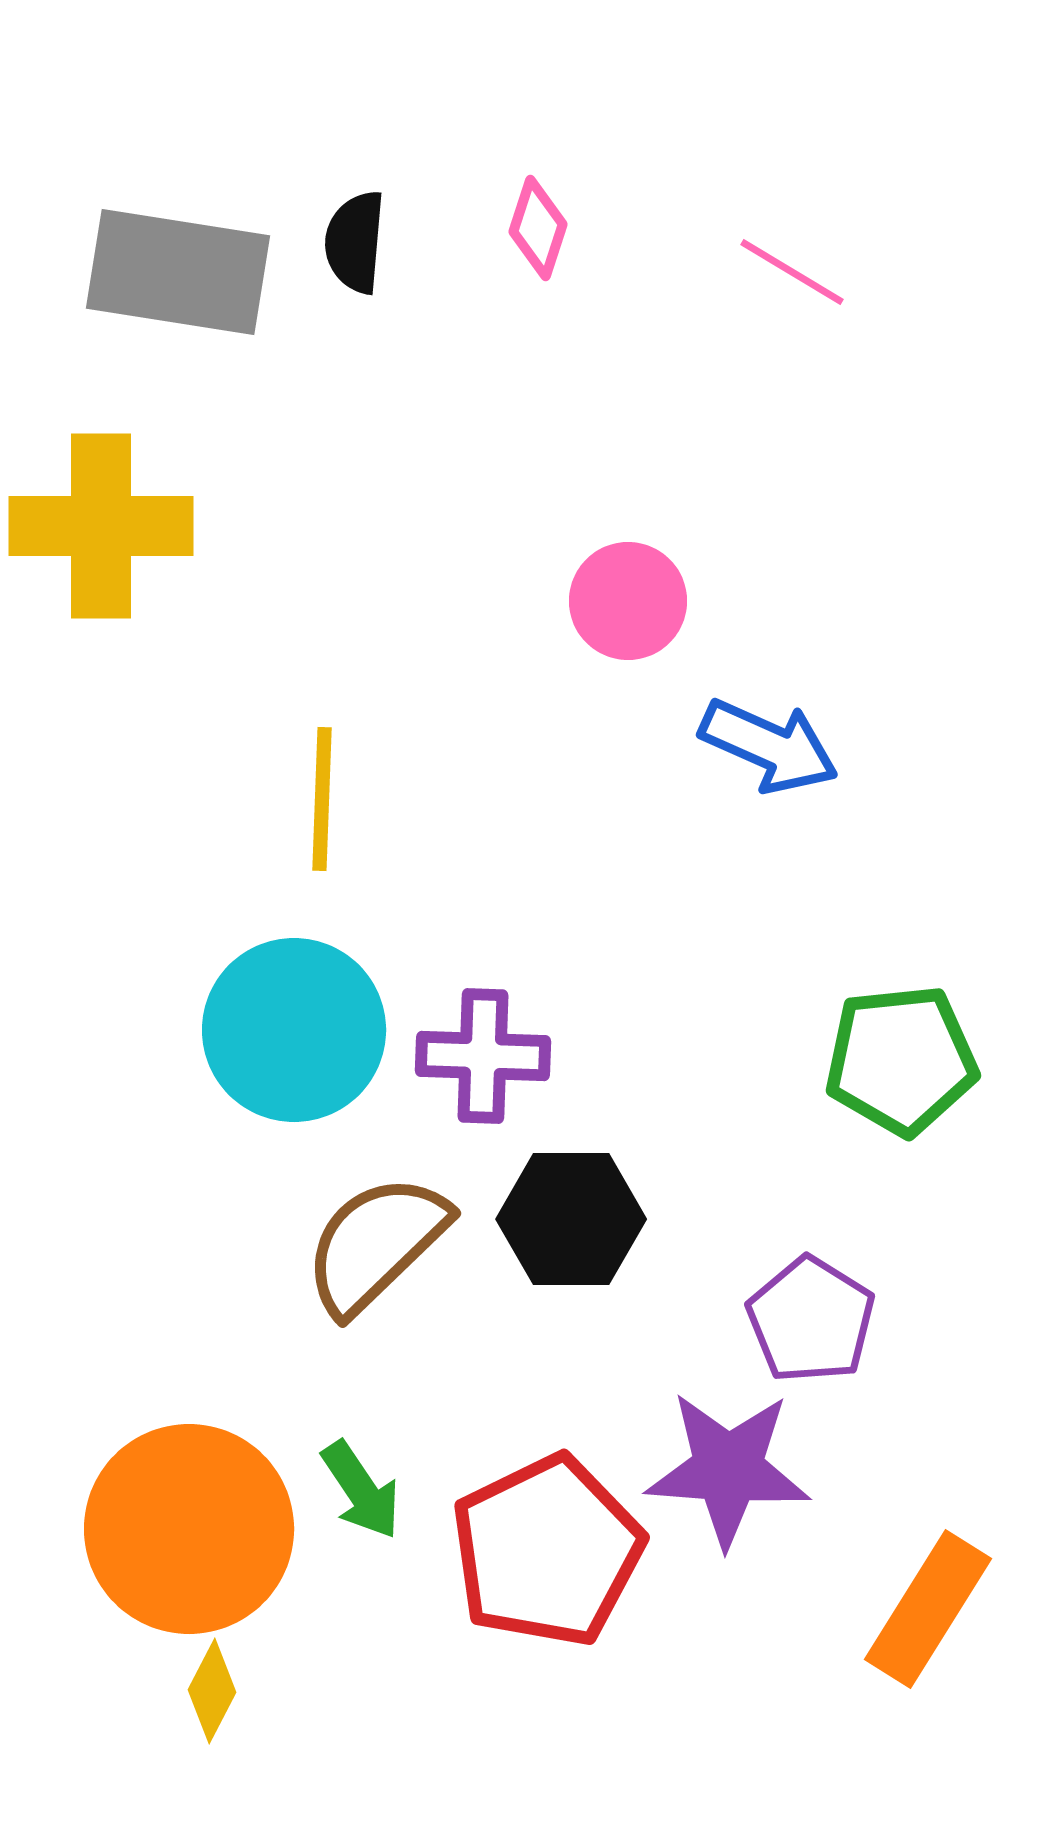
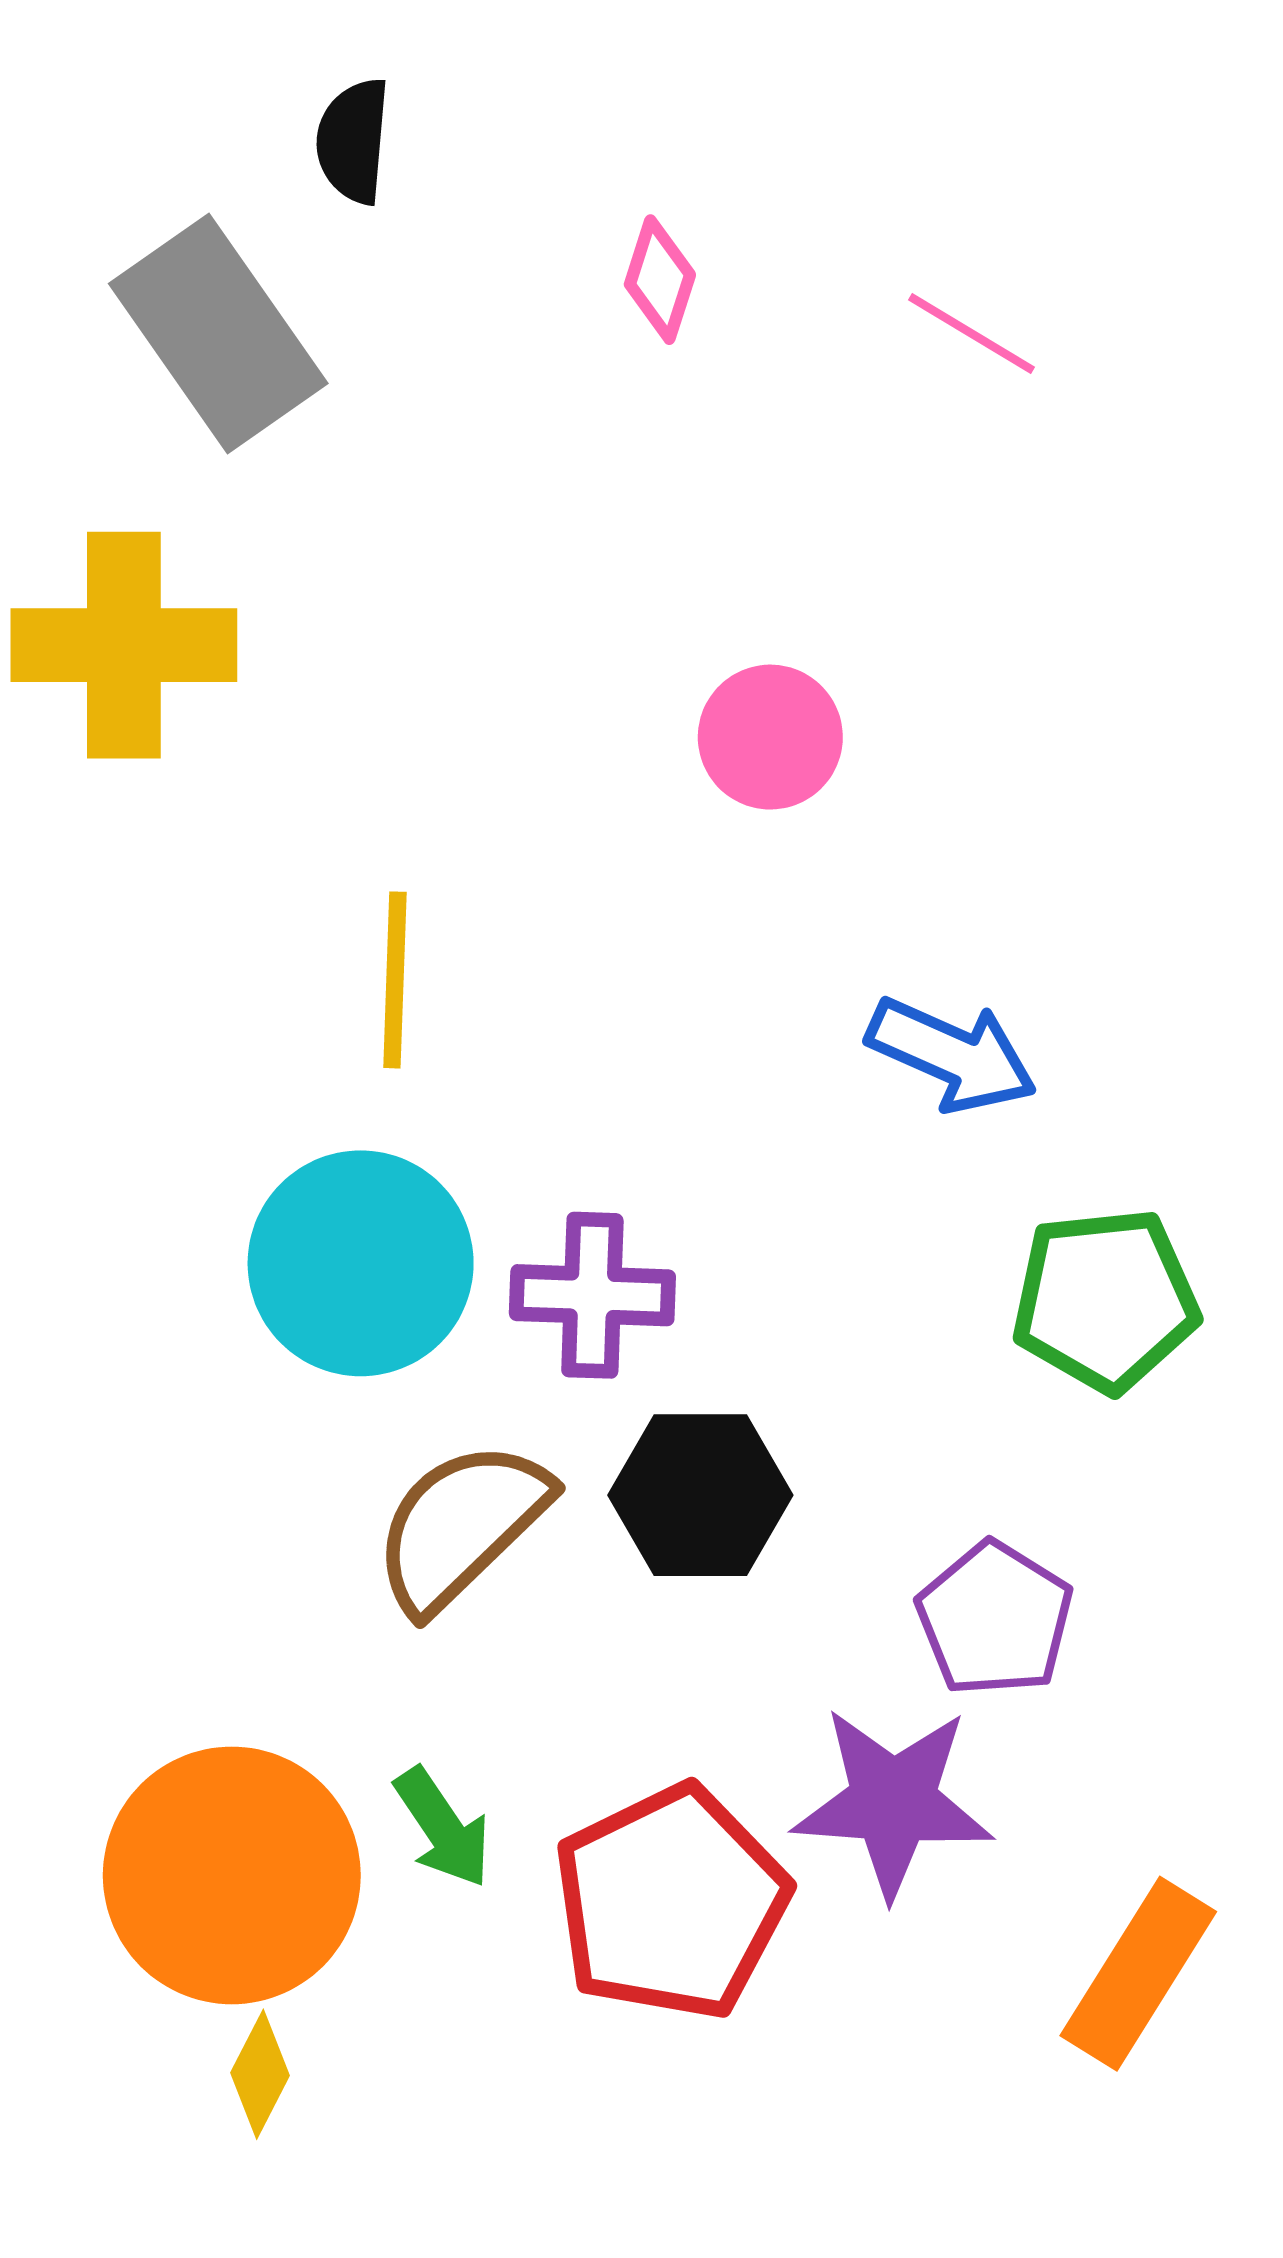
black semicircle: (355, 242) -> (353, 141), moved
gray rectangle: (178, 272) -> (218, 333), turned 46
blue arrow: (769, 746) -> (952, 1055), moved

